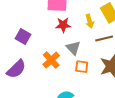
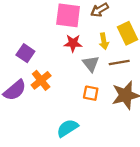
gray triangle: (73, 48) -> (91, 64), moved
orange cross: (51, 60) -> (41, 80), moved

